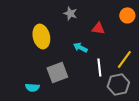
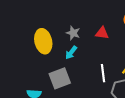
gray star: (70, 13) -> (73, 33), moved
cyan arrow: (80, 47) -> (71, 53), moved, turned -80

